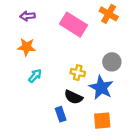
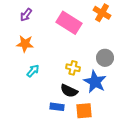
purple arrow: (28, 16) -> (26, 15), turned -48
blue rectangle: (61, 114) -> (57, 107), turned -64
orange square: (102, 121) -> (84, 111), moved

